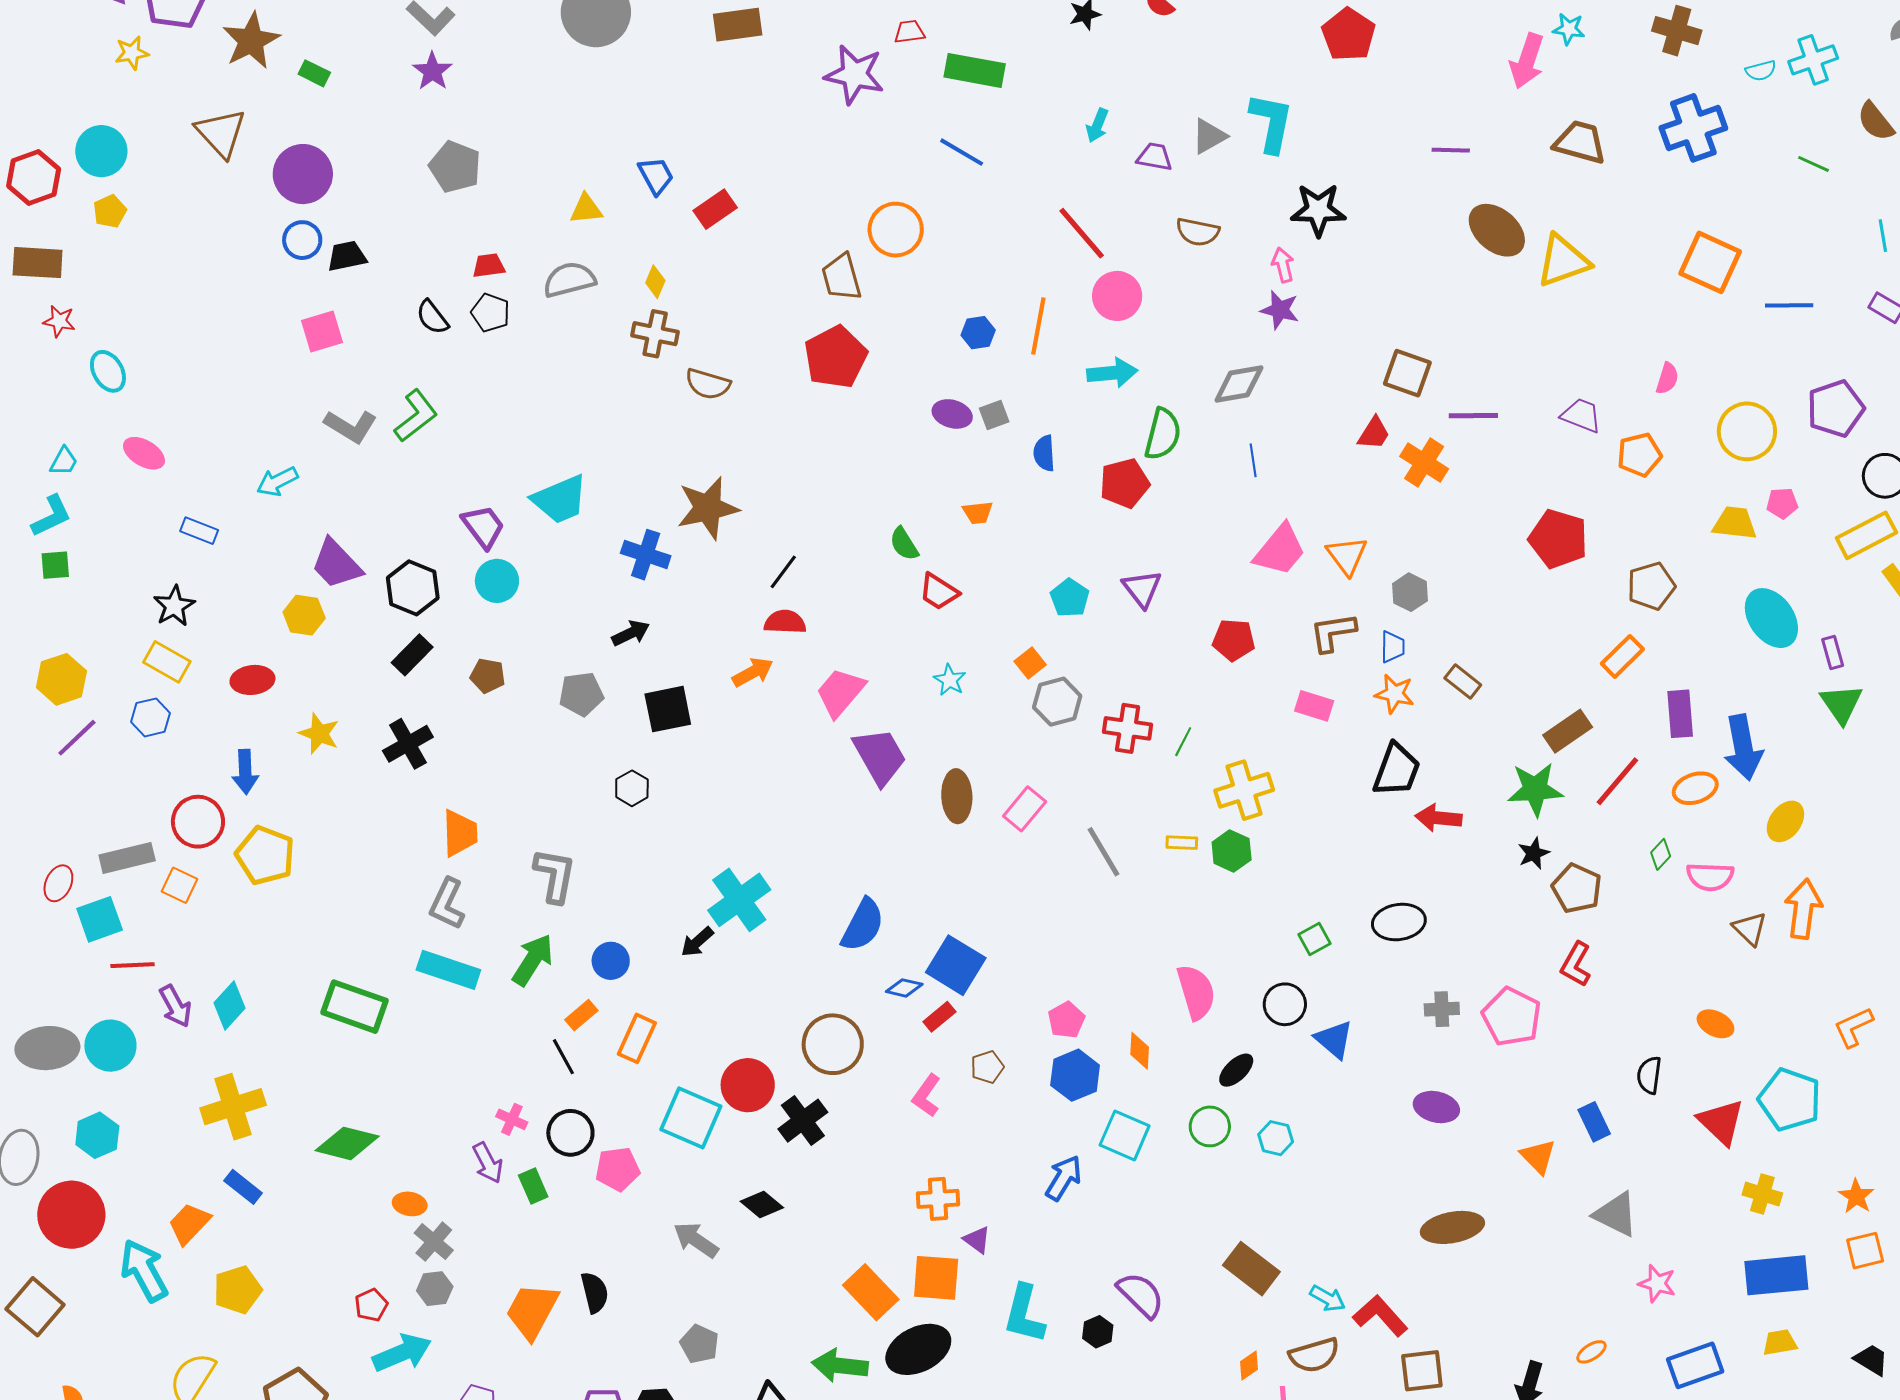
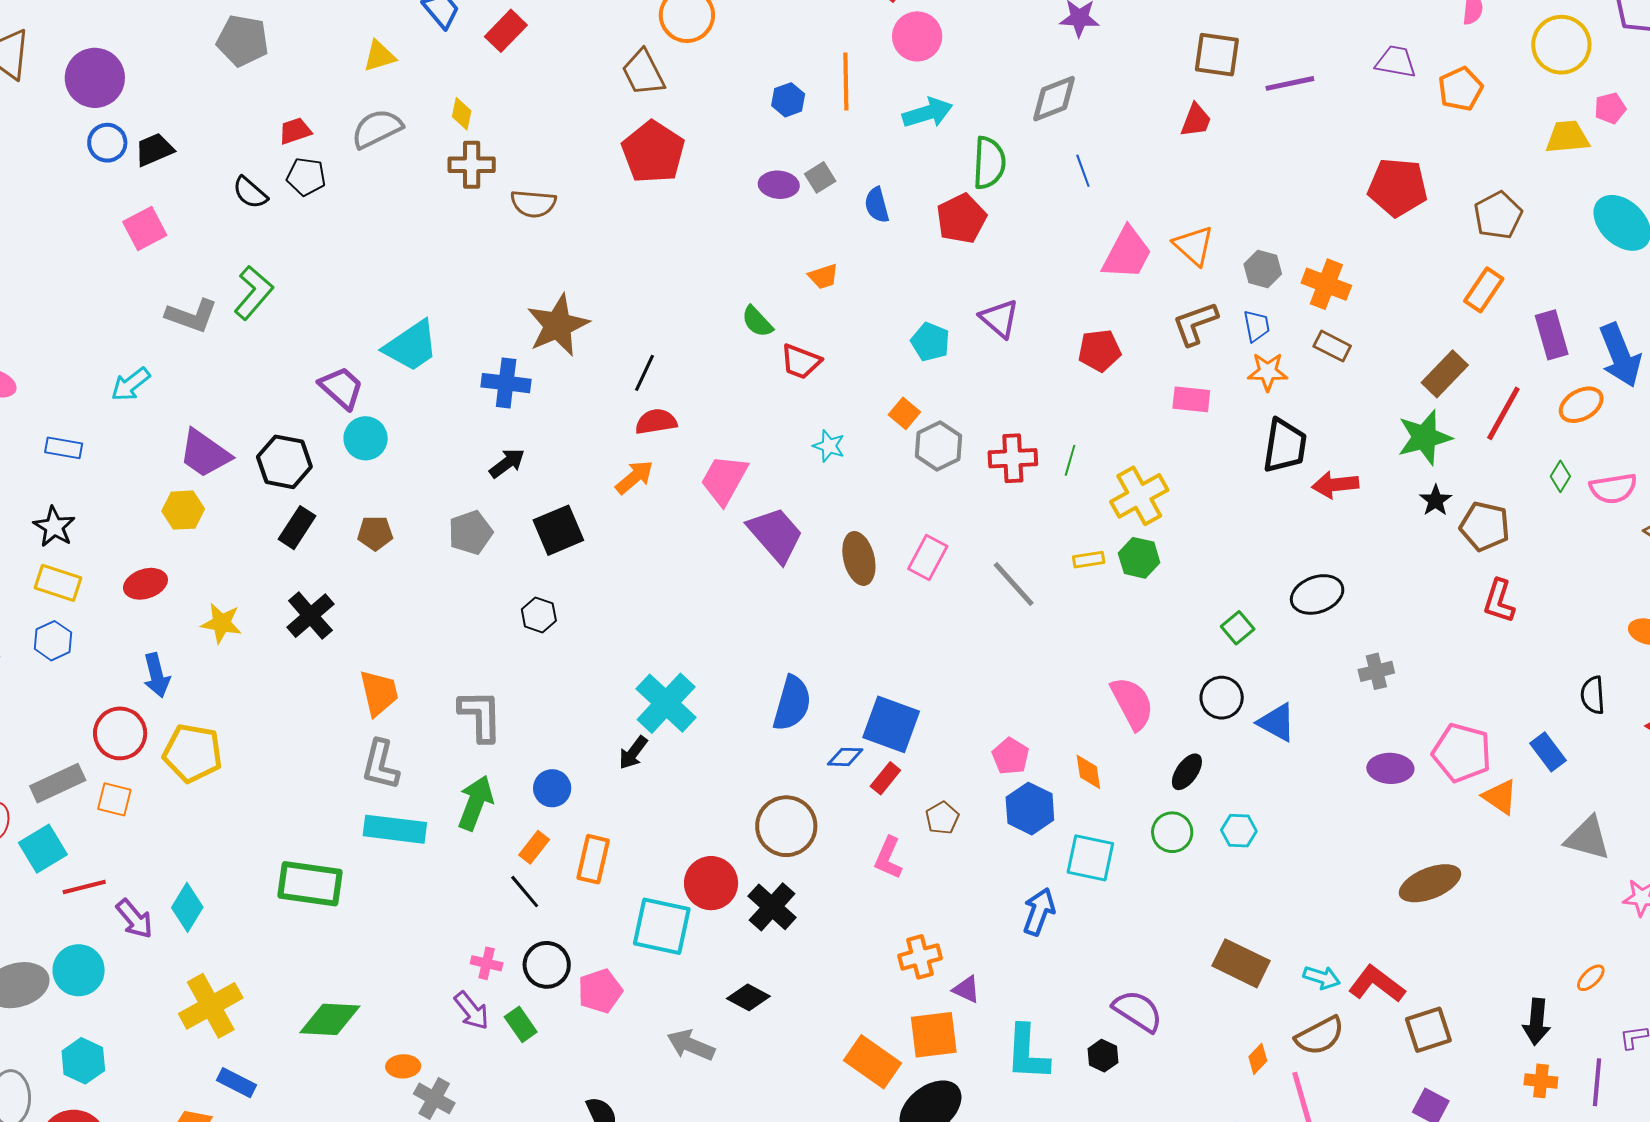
orange cross: (1424, 463) -> (1326, 284), moved
pink pentagon: (1512, 1017) -> (1462, 753), moved

